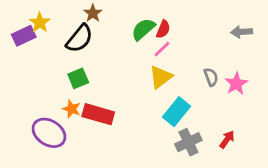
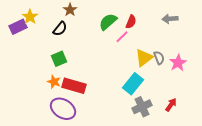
red semicircle: (163, 29) -> (131, 22), moved
gray arrow: (242, 32) -> (170, 19), moved
black semicircle: (80, 39) -> (60, 29), size x0.7
yellow triangle: (161, 77) -> (144, 58), moved
purple ellipse: (49, 133) -> (63, 109), moved

